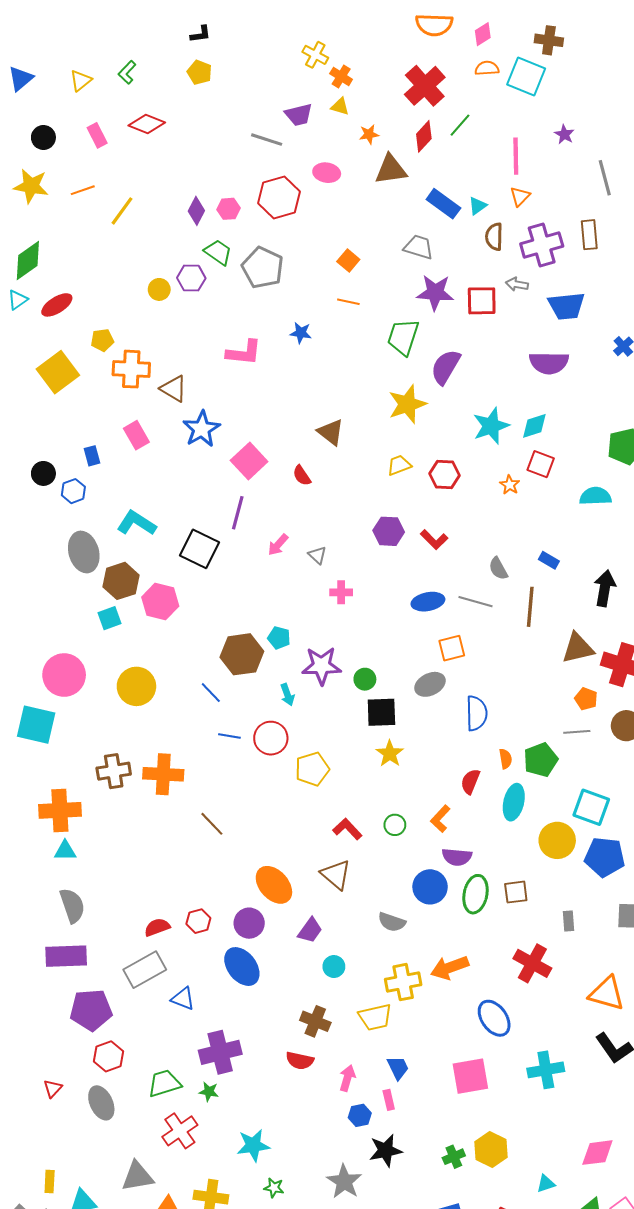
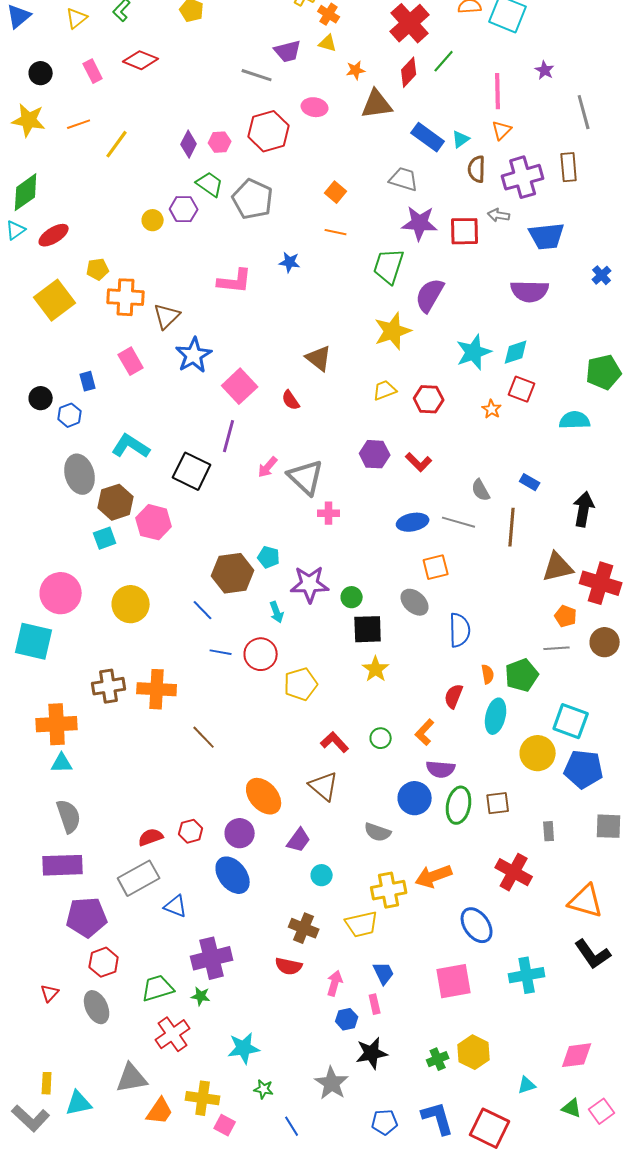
brown triangle: (174, 389) -> (167, 316), turned 44
gray triangle: (317, 555) -> (306, 477), size x2.0
gray ellipse: (430, 684) -> (415, 602), turned 68

